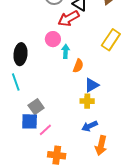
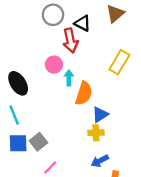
red arrow: (69, 18) -> (70, 40), turned -70
black ellipse: (20, 54) -> (18, 83), turned -35
orange semicircle: (78, 66) -> (84, 93), size x1.5
blue square: (30, 121) -> (18, 143), moved

